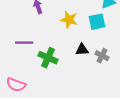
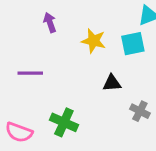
gray cross: (102, 56) -> (140, 111), moved
green cross: (48, 58) -> (64, 122), moved

